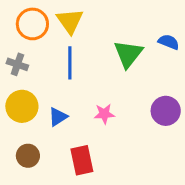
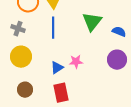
blue semicircle: (169, 42) -> (119, 32), moved
blue triangle: (58, 117) -> (57, 68), moved

